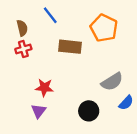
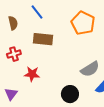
brown rectangle: (70, 47) -> (43, 39), moved
red cross: (23, 49) -> (14, 54), moved
purple triangle: (39, 111) -> (11, 94), moved

